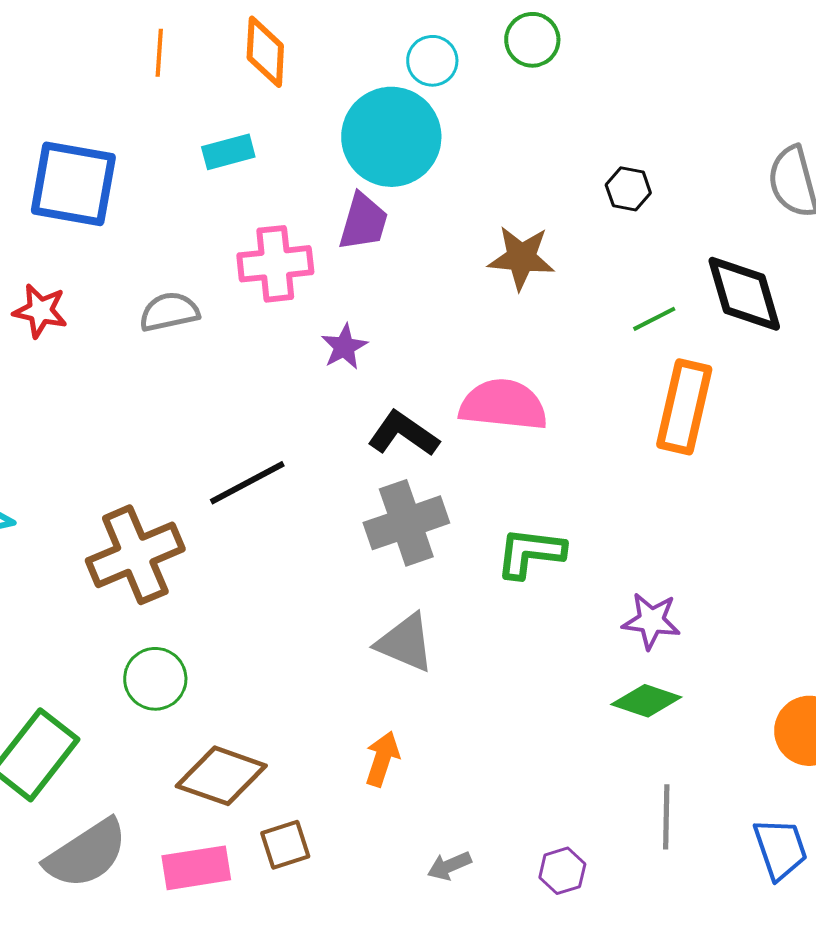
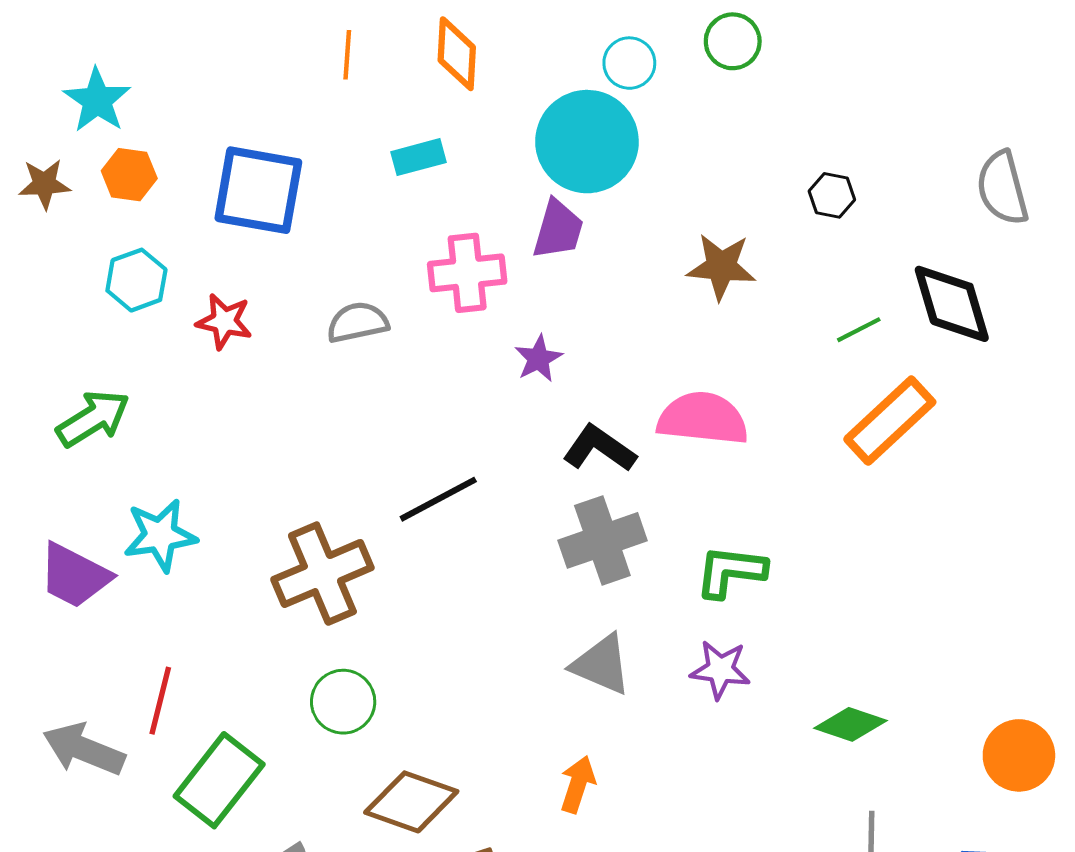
orange rectangle: (684, 407) -> (890, 421), turned 34
purple star: (651, 621) -> (720, 670), moved

